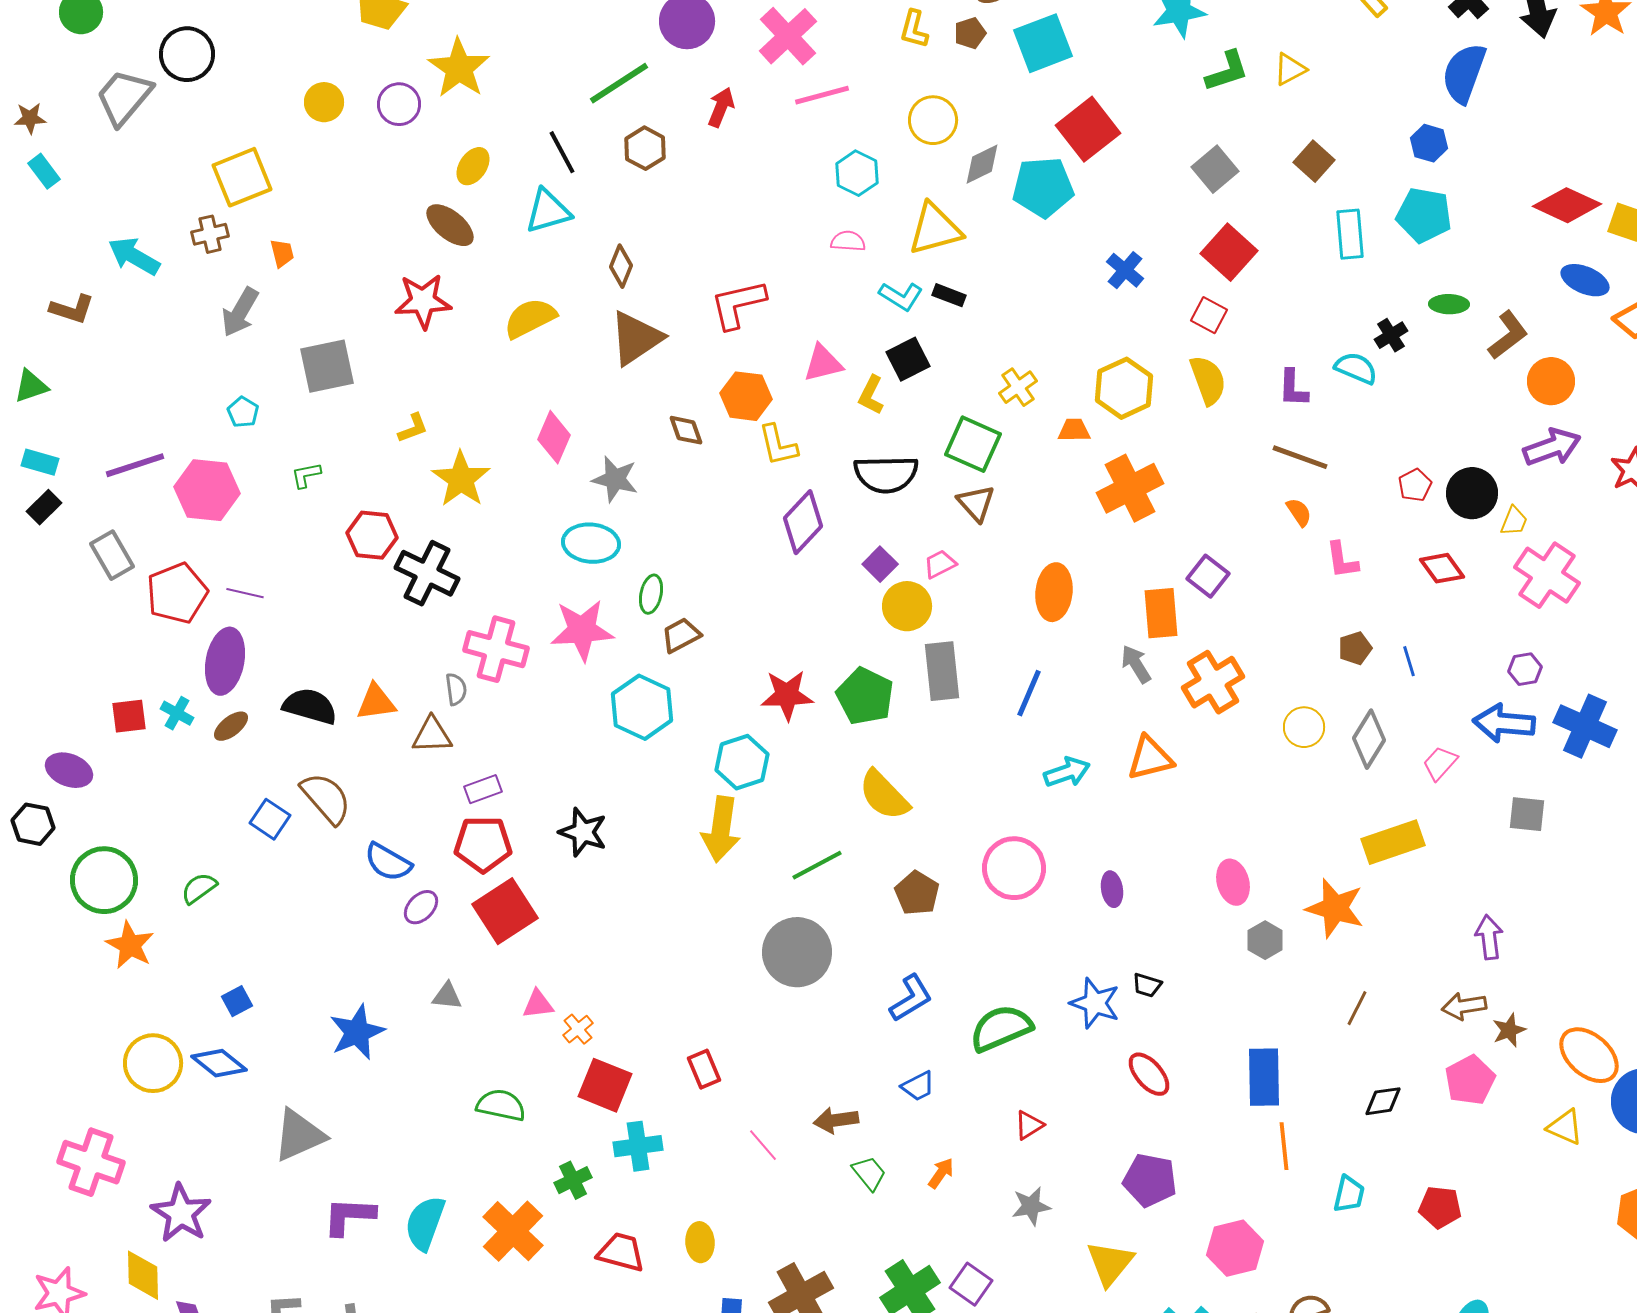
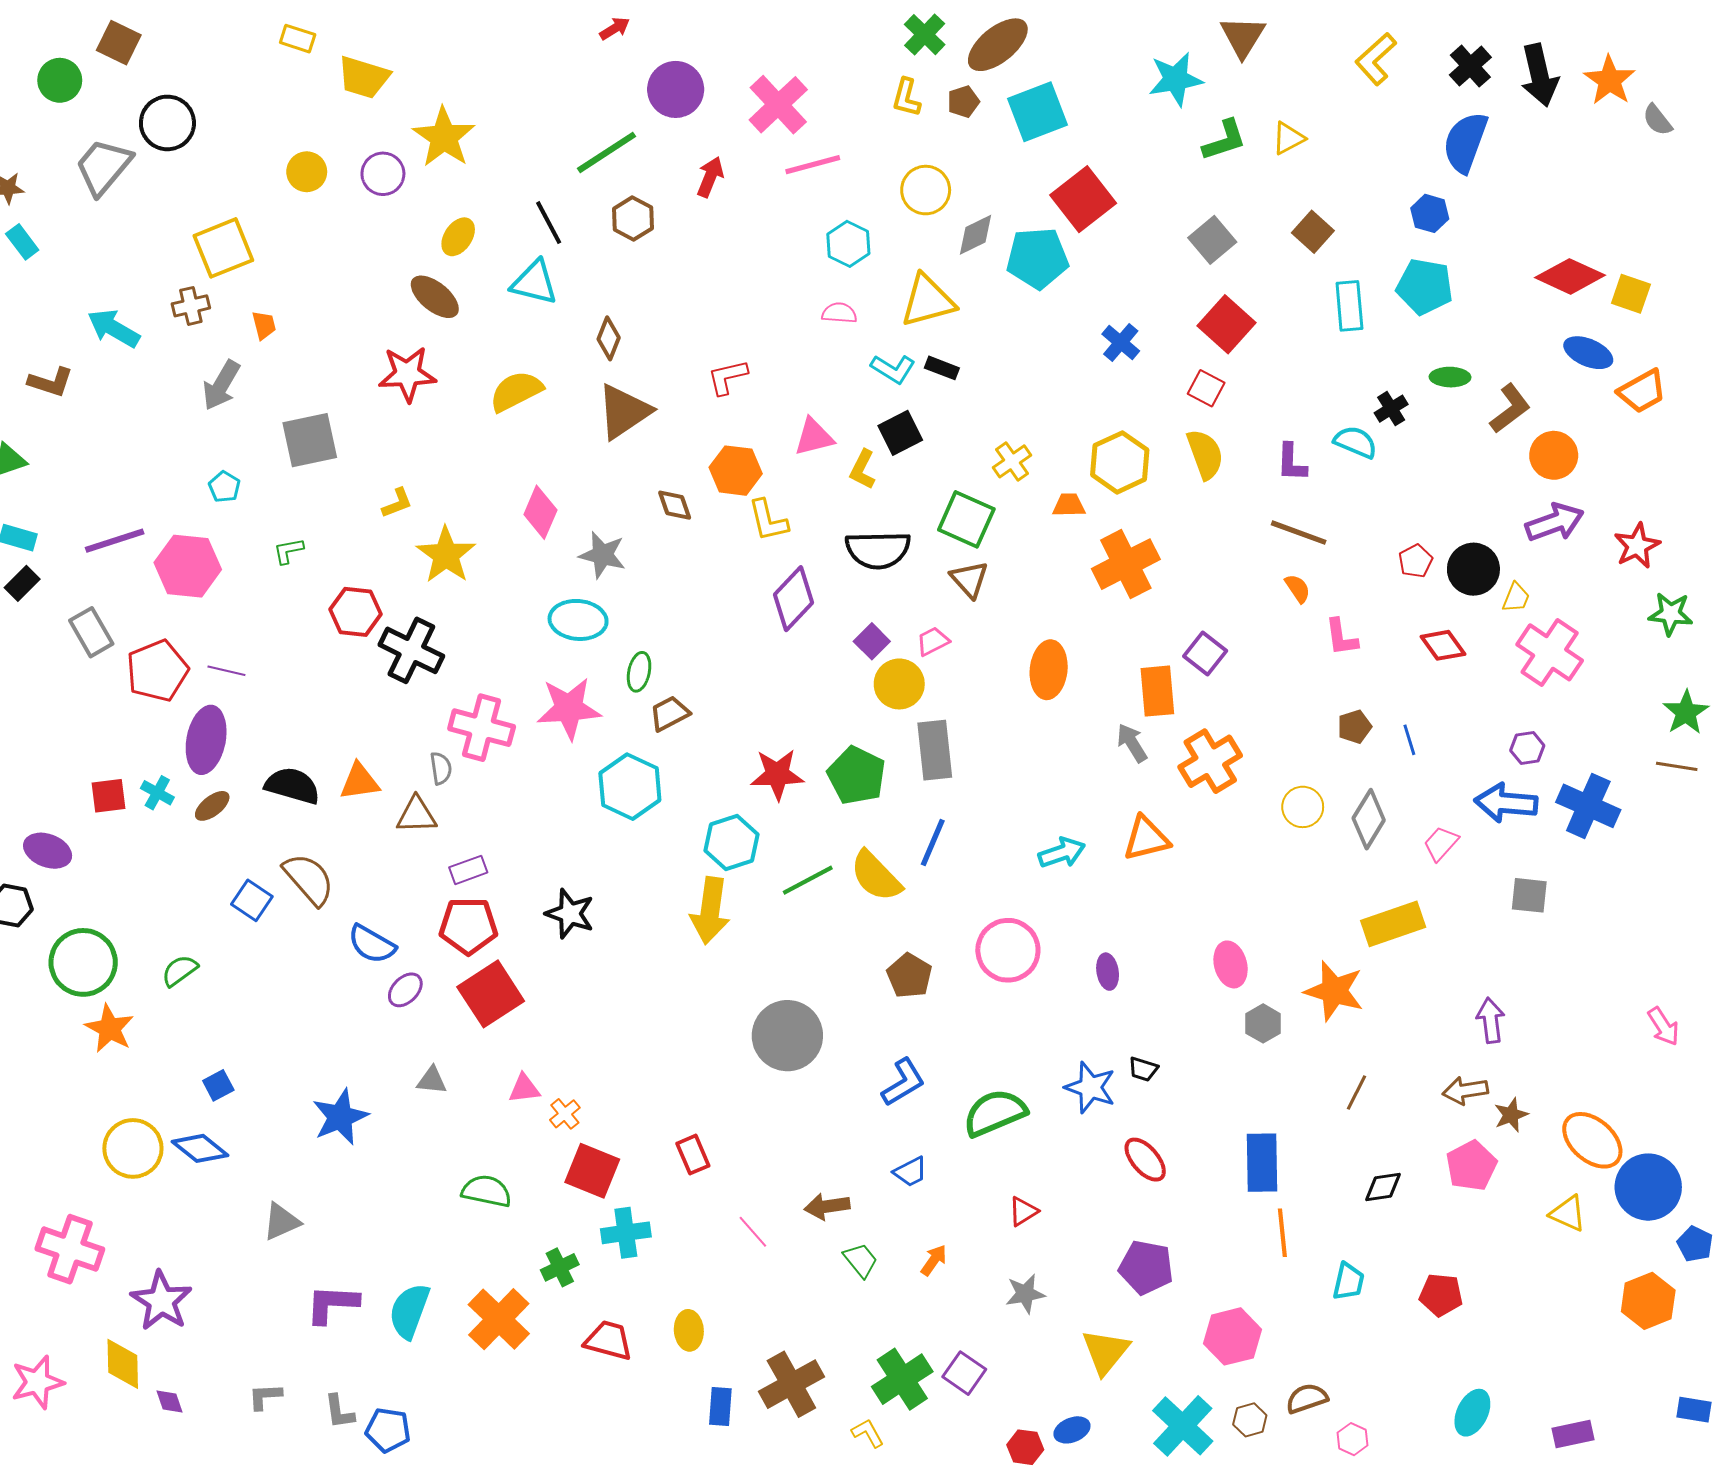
cyan triangle: (548, 211) -> (534, 283), turned 30
red L-shape: (738, 304) -> (727, 377), size x0.7
blue line: (1029, 693) -> (933, 843), moved
green line: (817, 865) -> (808, 880), moved
gray triangle: (299, 1135) -> (281, 1222), size x0.7

